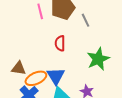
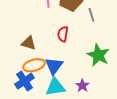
green star: (98, 59) -> (98, 55), turned -30
brown triangle: (19, 68) -> (29, 43), moved

